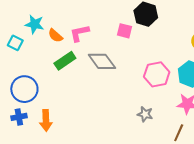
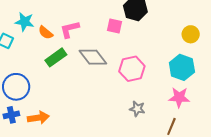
pink hexagon: (157, 74) -> (132, 69), moved
orange arrow: (46, 120) -> (38, 118), turned -95

